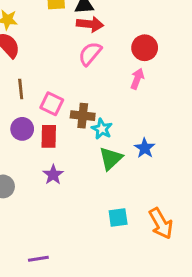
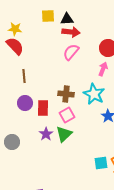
pink square: (52, 104) -> (67, 115), moved, turned 35
cyan star: (102, 129) -> (94, 94), moved, size x1.5
green triangle: (111, 158) -> (64, 134), moved
cyan square: (118, 217) -> (101, 163), moved

